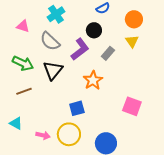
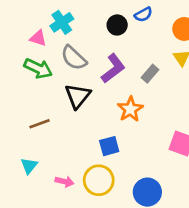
cyan cross: (56, 14) -> (62, 22), moved
black circle: (94, 30) -> (117, 25), moved
green arrow: (23, 63) -> (38, 68), moved
cyan triangle: (16, 123) -> (29, 166), turned 40

